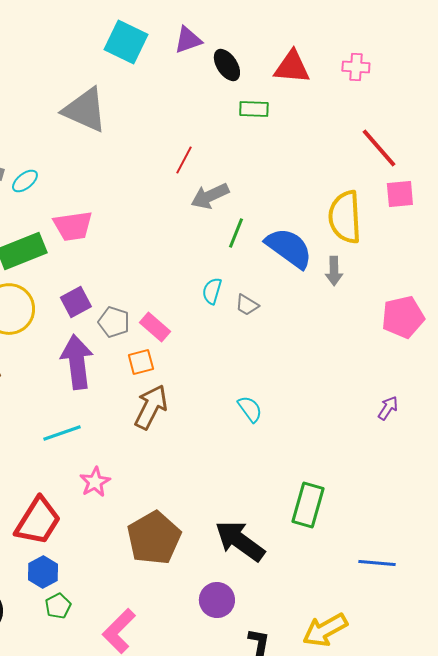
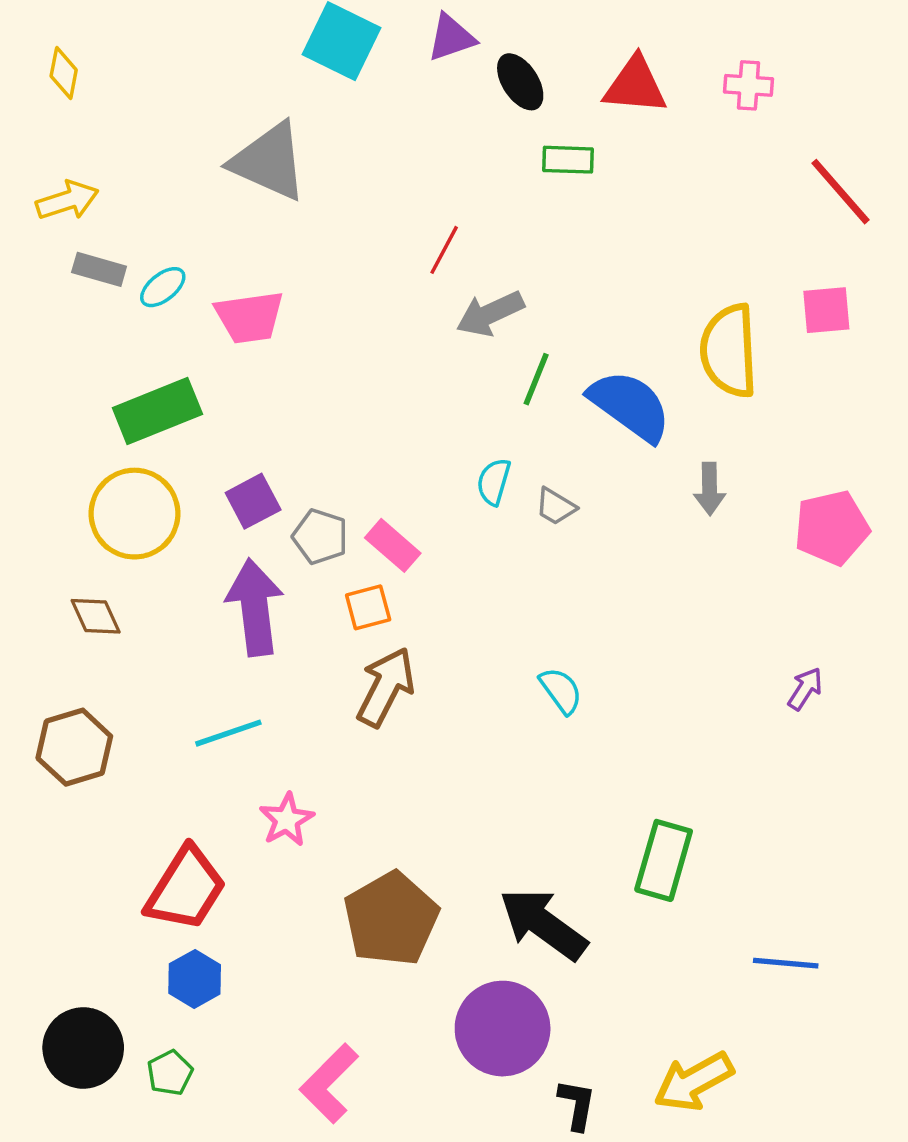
red line: (379, 148) -> (841, 192), moved
pink trapezoid: (73, 226) -> (249, 317), moved
gray arrow: (334, 271) -> (710, 489), moved
purple circle: (217, 600) -> (503, 1029), size x1.5
green pentagon: (58, 606) -> (170, 1073), moved

